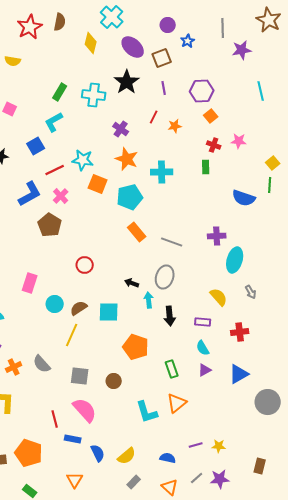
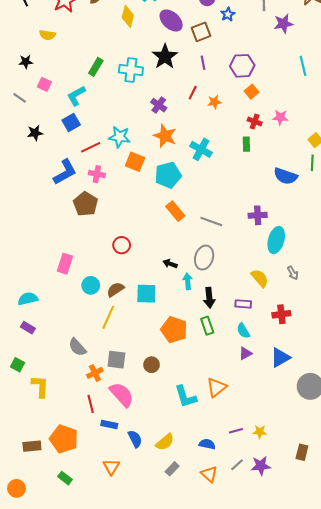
cyan L-shape: (54, 122) -> (76, 96), moved
cyan cross: (162, 172) -> (201, 149), turned 30
pink cross: (61, 196) -> (97, 174), turned -35
orange cross: (14, 367) -> (95, 373), moved
green rectangle: (172, 369) -> (207, 326), moved

